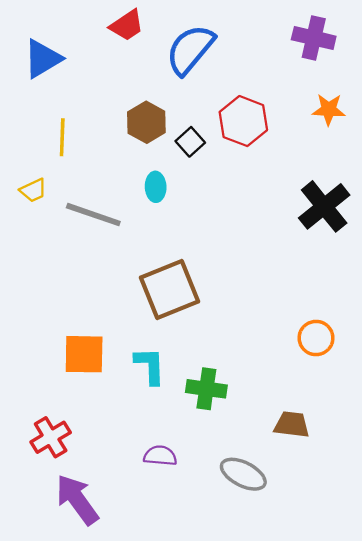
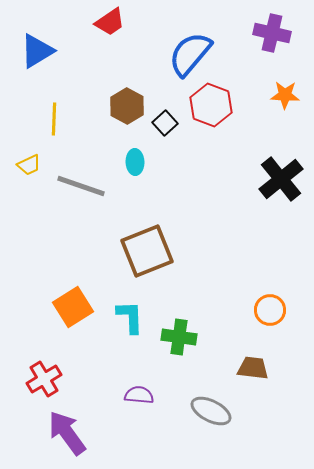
blue semicircle: (190, 50) -> (190, 54), moved
orange circle: (316, 338) -> (270, 310), moved
orange square: (84, 354) -> (73, 307), turned -33

